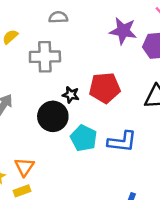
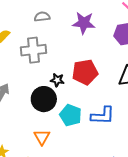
purple star: (123, 31) -> (84, 23), moved
orange triangle: (24, 167) -> (42, 137), moved

